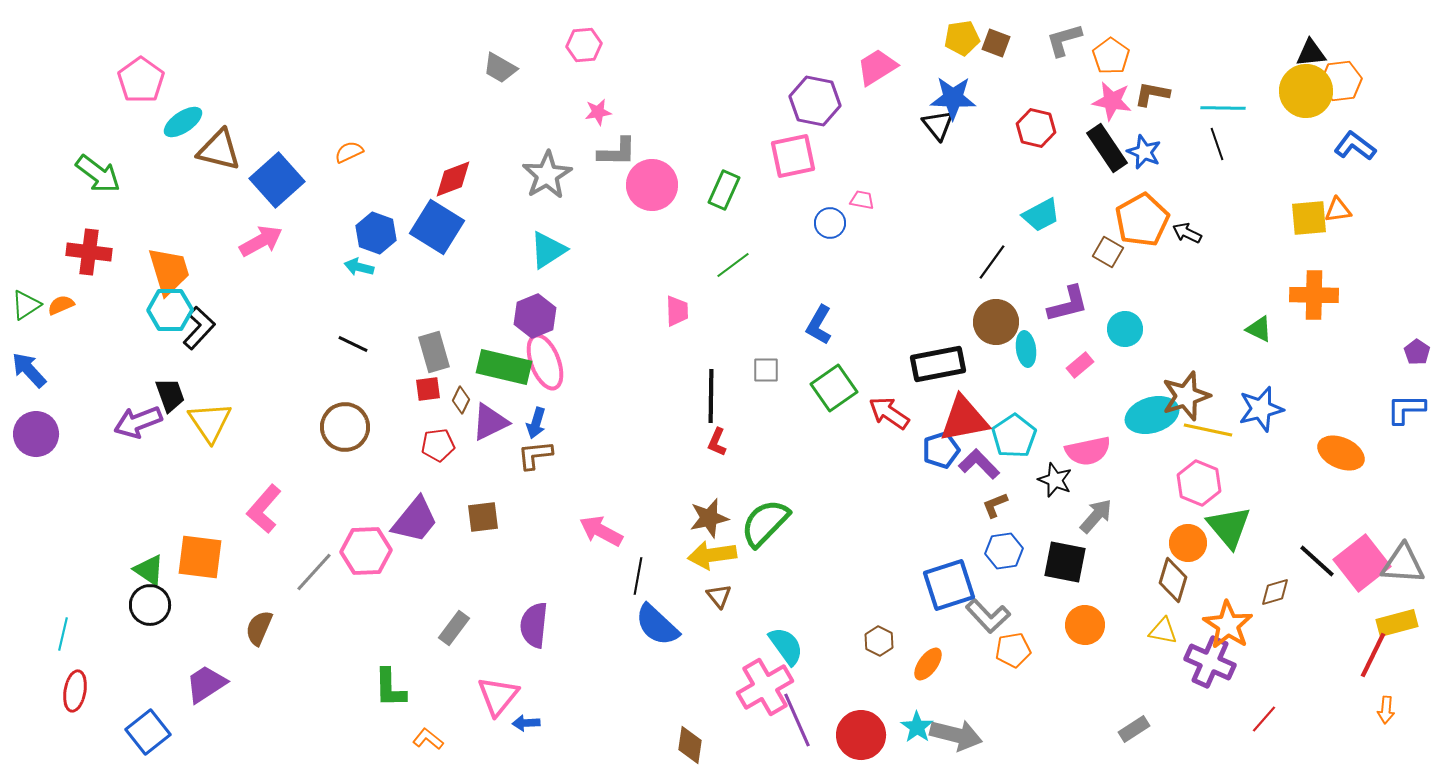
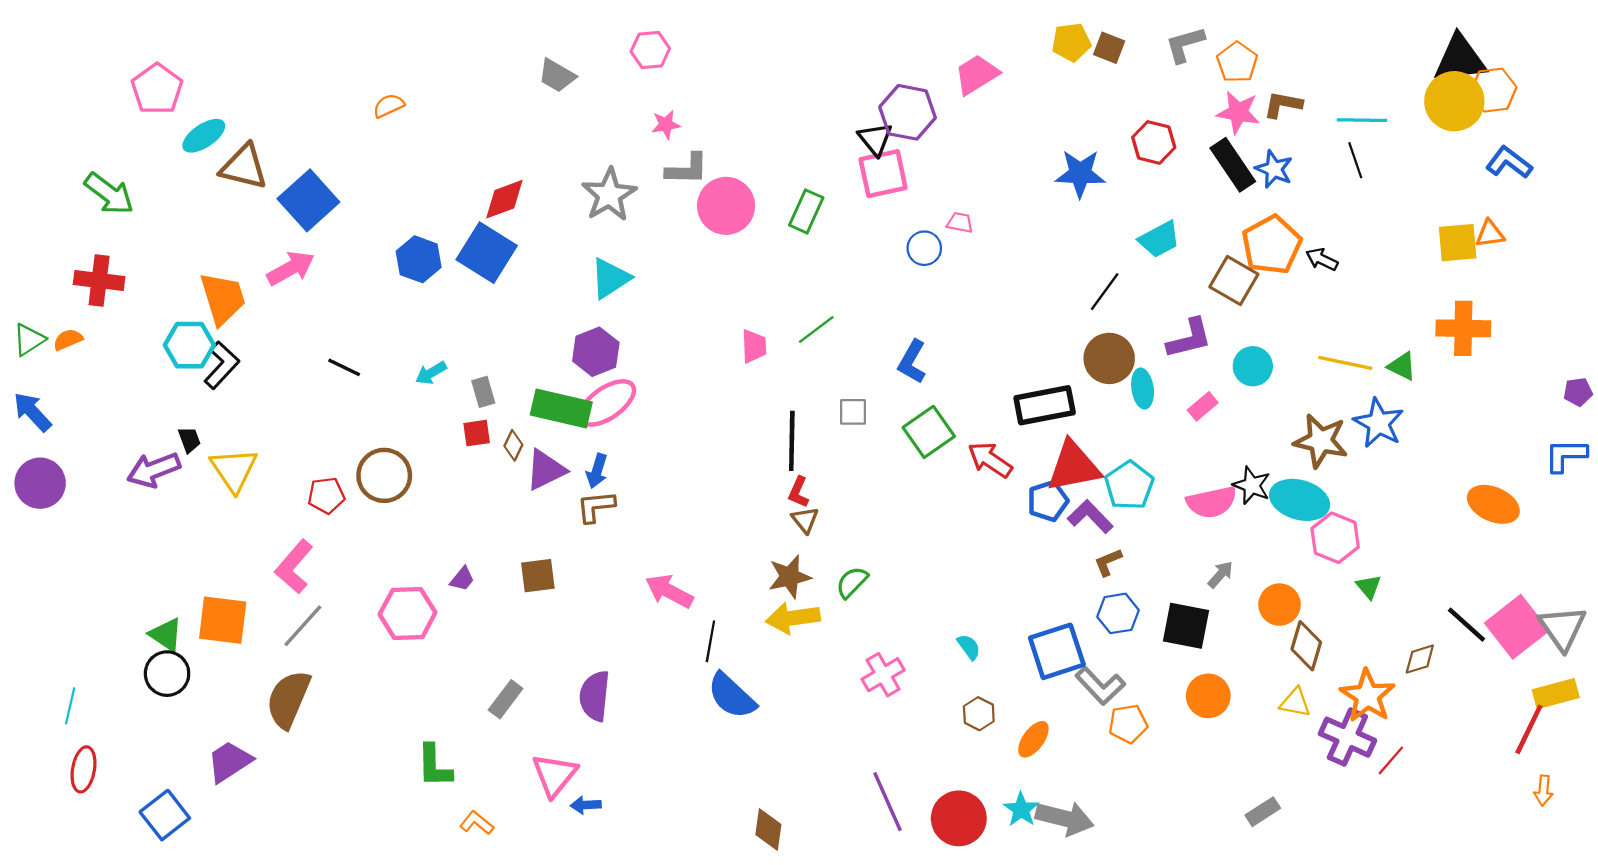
black triangle: (1311, 53) -> (1460, 59), size x1.6
blue star: (953, 98) -> (1080, 174), moved
black triangle: (938, 125) -> (875, 139), moved
orange semicircle: (349, 152) -> (389, 106), moved
brown square: (1108, 252) -> (1234, 280), size x1.4
green line: (733, 265) -> (816, 329), moved
cyan arrow: (359, 267) -> (431, 373), moved, turned -44
orange trapezoid: (169, 271) -> (223, 298), moved
black line: (353, 344) -> (344, 367), moved
gray rectangle: (434, 352) -> (483, 392), size x0.7
purple pentagon: (1417, 352) -> (1578, 392), turned 30
pink ellipse: (545, 362) -> (607, 403), turned 76
black trapezoid: (170, 395) -> (189, 440), size x0.7
brown star: (1186, 396) -> (1321, 441), turned 30
blue star: (1261, 409) -> (1379, 423), moved, turned -30
cyan ellipse: (1152, 415) -> (1300, 500), moved, turned 33
yellow line: (1208, 430) -> (1345, 363), moved
red pentagon: (438, 445) -> (326, 495), moved
black star: (1055, 480) -> (1252, 485), moved
gray arrow: (1096, 516) -> (1220, 574), size x0.7
purple trapezoid: (415, 520) -> (462, 579), size x0.5
green semicircle: (765, 523) -> (852, 582), size x0.6
green triangle: (1229, 527) -> (1369, 587), size x0.5
orange circle: (1188, 543) -> (1280, 605), moved
gray triangle: (1403, 564) -> (1562, 628), turned 51
gray line: (314, 572) -> (303, 626), moved
brown triangle: (719, 596) -> (805, 520), moved
brown semicircle: (259, 628) -> (288, 699), size x1.5
cyan semicircle: (786, 646) -> (969, 647), moved, size x0.6
pink cross: (765, 687) -> (883, 675), moved, size x0.7
red line: (1264, 719) -> (1391, 760), moved

